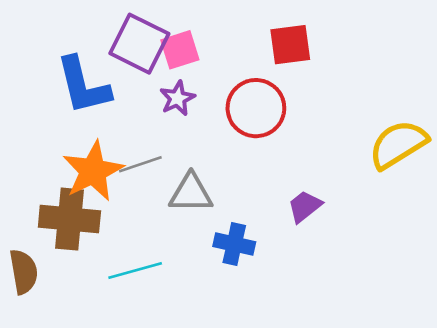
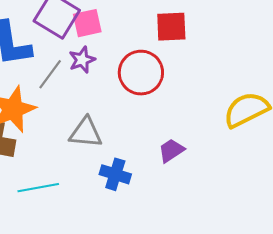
gray line: (140, 164) -> (50, 74), moved, turned -40

